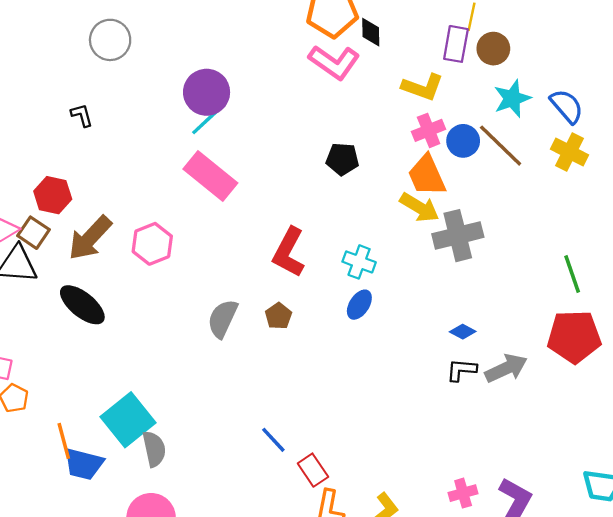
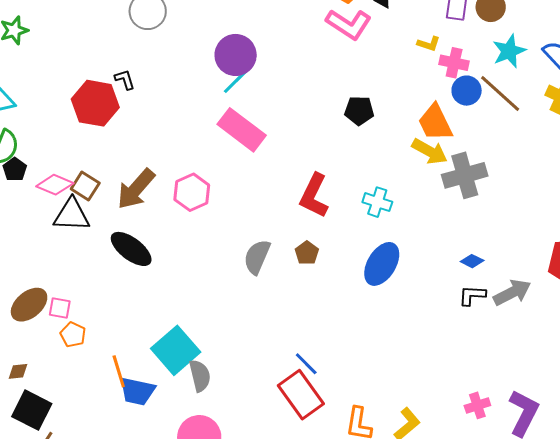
yellow L-shape: (423, 87) -> (429, 44), size x0.6
pink cross: (429, 130) -> (454, 63), moved, turned 36
red hexagon: (53, 195) -> (95, 103), moved, size x1.4
blue ellipse: (359, 305) -> (382, 264), moved, size x1.6
red rectangle: (313, 470) -> (301, 395), moved, size x1.6

